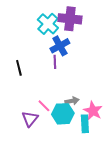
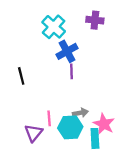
purple cross: (70, 19) -> (95, 20), moved, size x0.7
purple line: (55, 62) -> (71, 71), moved
pink line: (44, 106) -> (49, 118), turned 40

